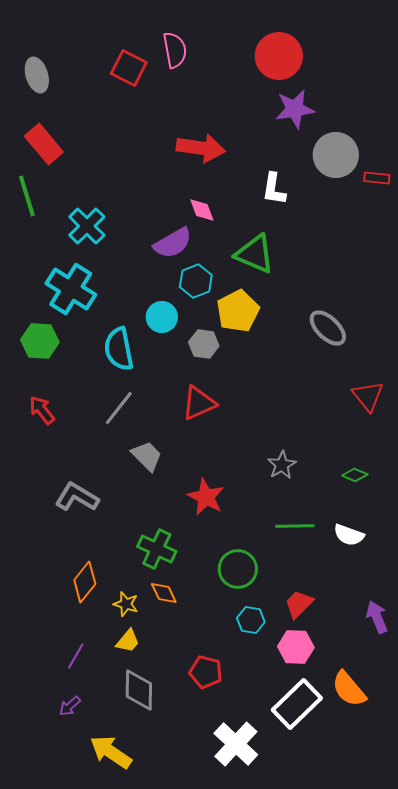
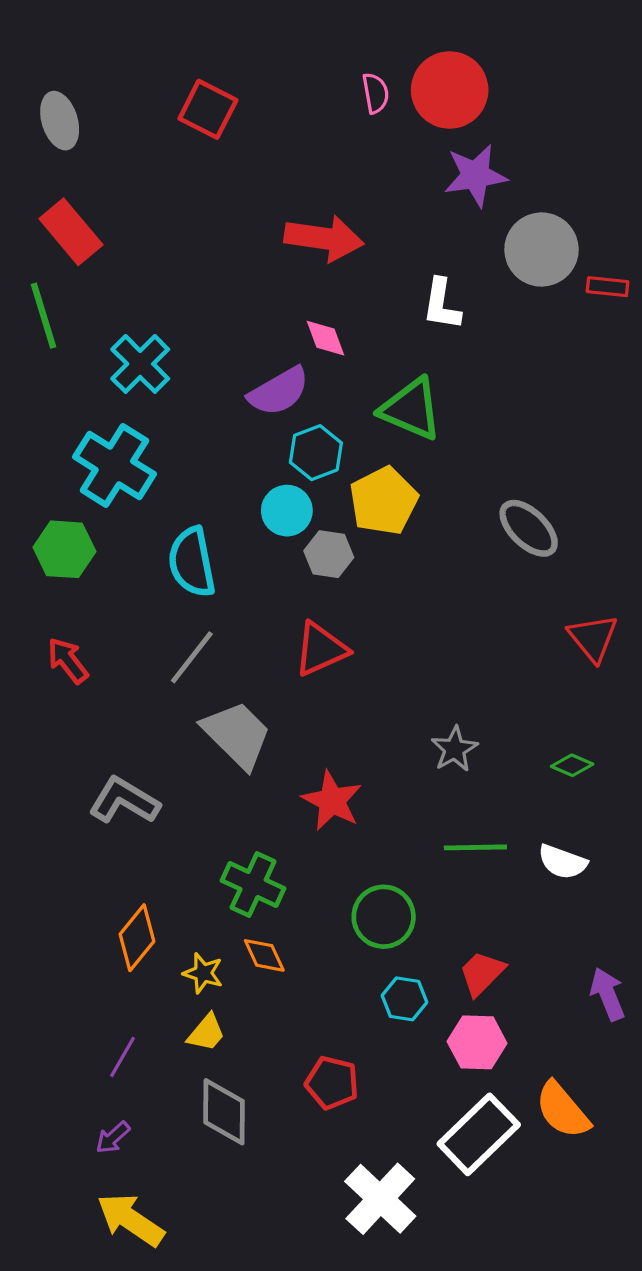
pink semicircle: (175, 50) -> (376, 93), moved, size x0.7
cyan circle: (162, 317) -> (287, 511), moved
gray trapezoid: (147, 456) -> (237, 735), size x1.4
yellow arrow: (111, 752) -> (131, 1220), moved

